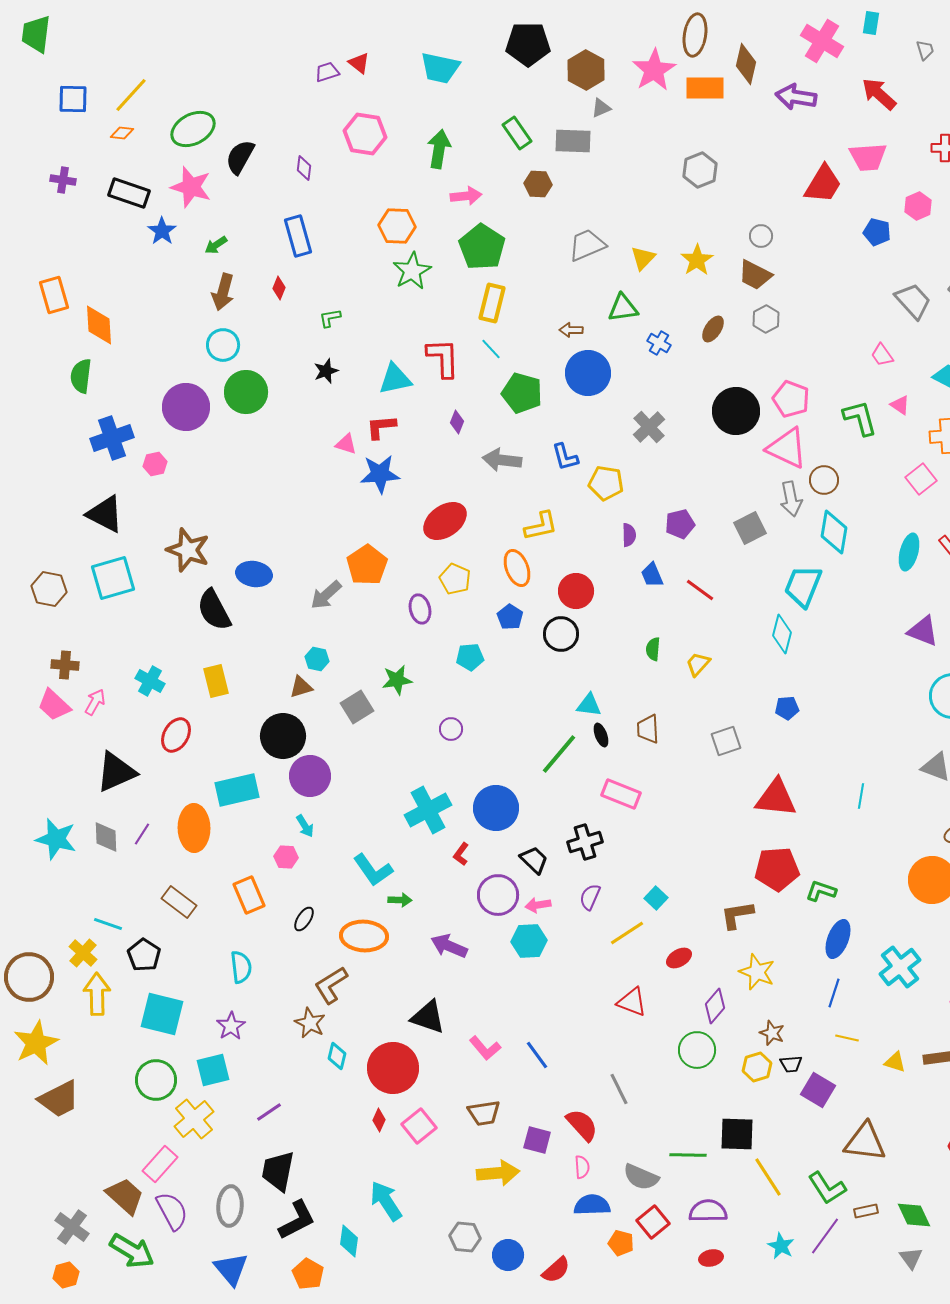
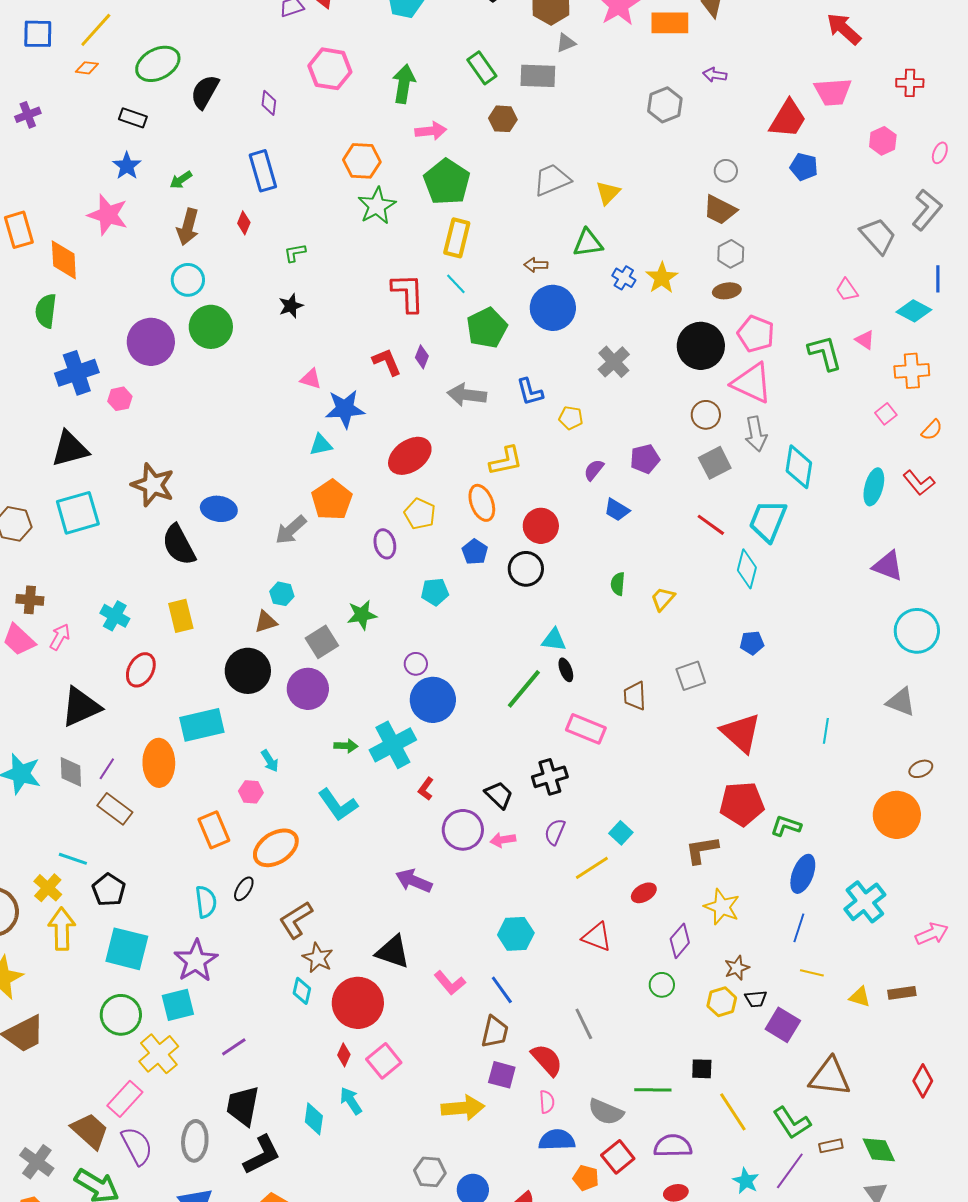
purple arrow: (796, 97) -> (715, 75), moved, size x0.6
purple cross: (63, 180) -> (28, 115), turned -30
pink star: (191, 187) -> (108, 215), moved
black rectangle: (129, 193) -> (133, 118), moved, size x0.7
blue pentagon: (877, 232) -> (804, 167), moved
yellow star: (697, 260) -> (662, 278), moved
brown ellipse: (713, 329) -> (727, 291), moved, turned 48
cyan triangle: (395, 379) -> (321, 445), moved, size x0.7
green pentagon: (522, 393) -> (487, 328), turned 30
red L-shape: (381, 427) -> (387, 362), moved, turned 72
pink square: (921, 479) -> (886, 414), size x0.7
brown circle: (824, 480) -> (706, 415), moved
yellow pentagon: (606, 483) -> (571, 418), size x0.7
black triangle: (105, 514) -> (70, 449), turned -42
purple semicircle: (629, 535) -> (594, 470), turned -140
blue trapezoid: (652, 575) -> (617, 510), turned -36
red line: (700, 590) -> (711, 525), moved
brown trapezoid: (648, 729) -> (635, 696), moved
purple circle: (310, 776) -> (308, 689), moved
red triangle: (776, 798) -> (741, 733), turned 36
blue circle: (496, 808) -> (433, 700), moved
green arrow: (400, 900) -> (346, 746), moved
brown rectangle: (179, 902) -> (115, 809), moved
black ellipse: (304, 919) -> (244, 889), moved
orange ellipse: (364, 936) -> (276, 848), moved, turned -36
cyan hexagon: (529, 941) -> (516, 934), moved
brown star: (310, 1023) -> (318, 958), moved
purple star: (231, 1026) -> (196, 961), size x1.5
brown star: (772, 1033) -> (737, 968), turned 30
green circle: (697, 1050) -> (662, 985), size x0.7
brown trapezoid: (484, 1113) -> (495, 1032), moved, turned -68
black square: (737, 1134) -> (702, 1069), size x0.6
cyan arrow: (386, 1201) -> (351, 1101), moved, size x0.7
cyan diamond: (349, 1241) -> (314, 1119), moved

